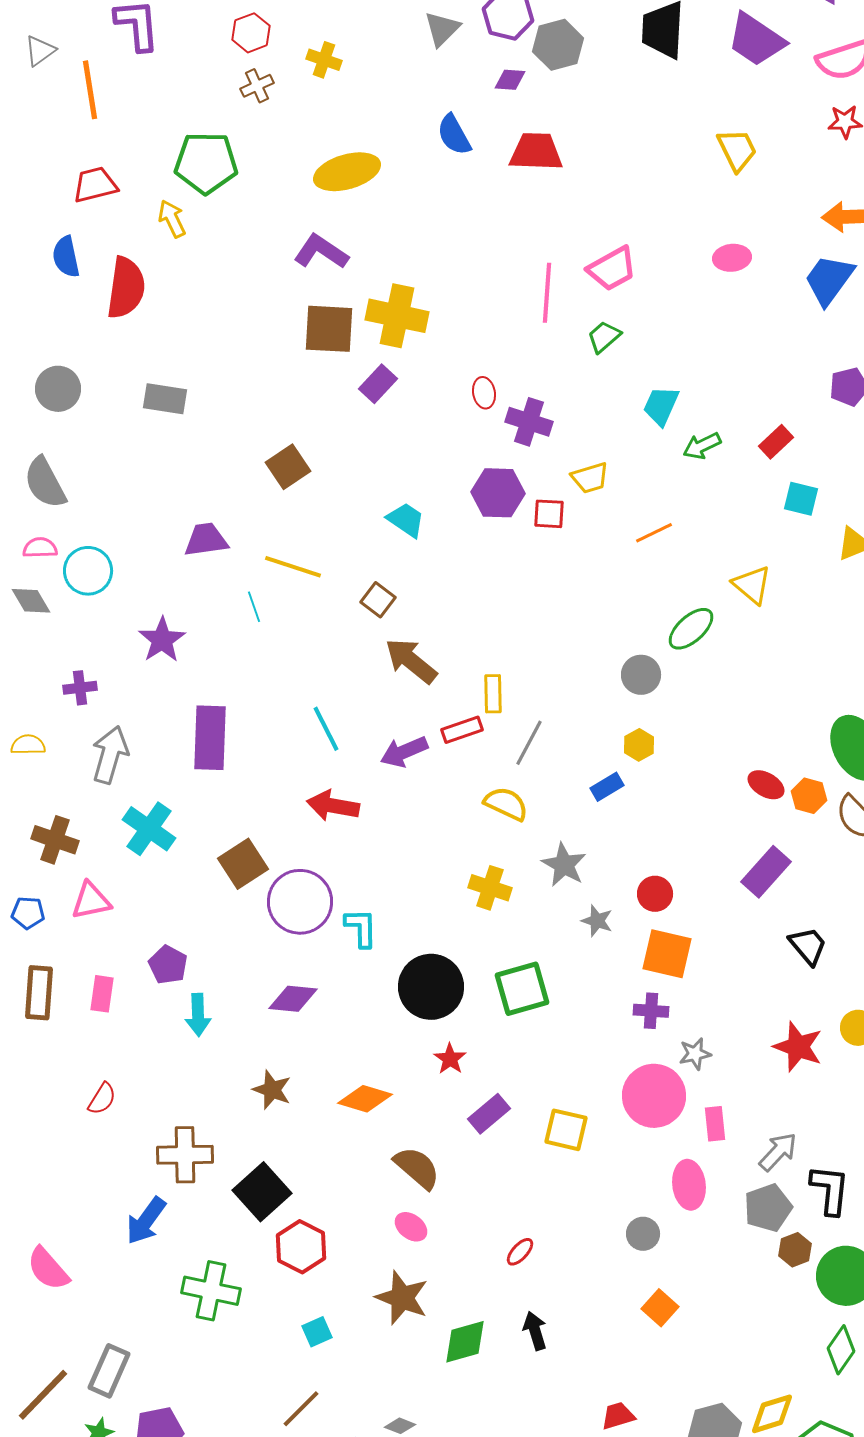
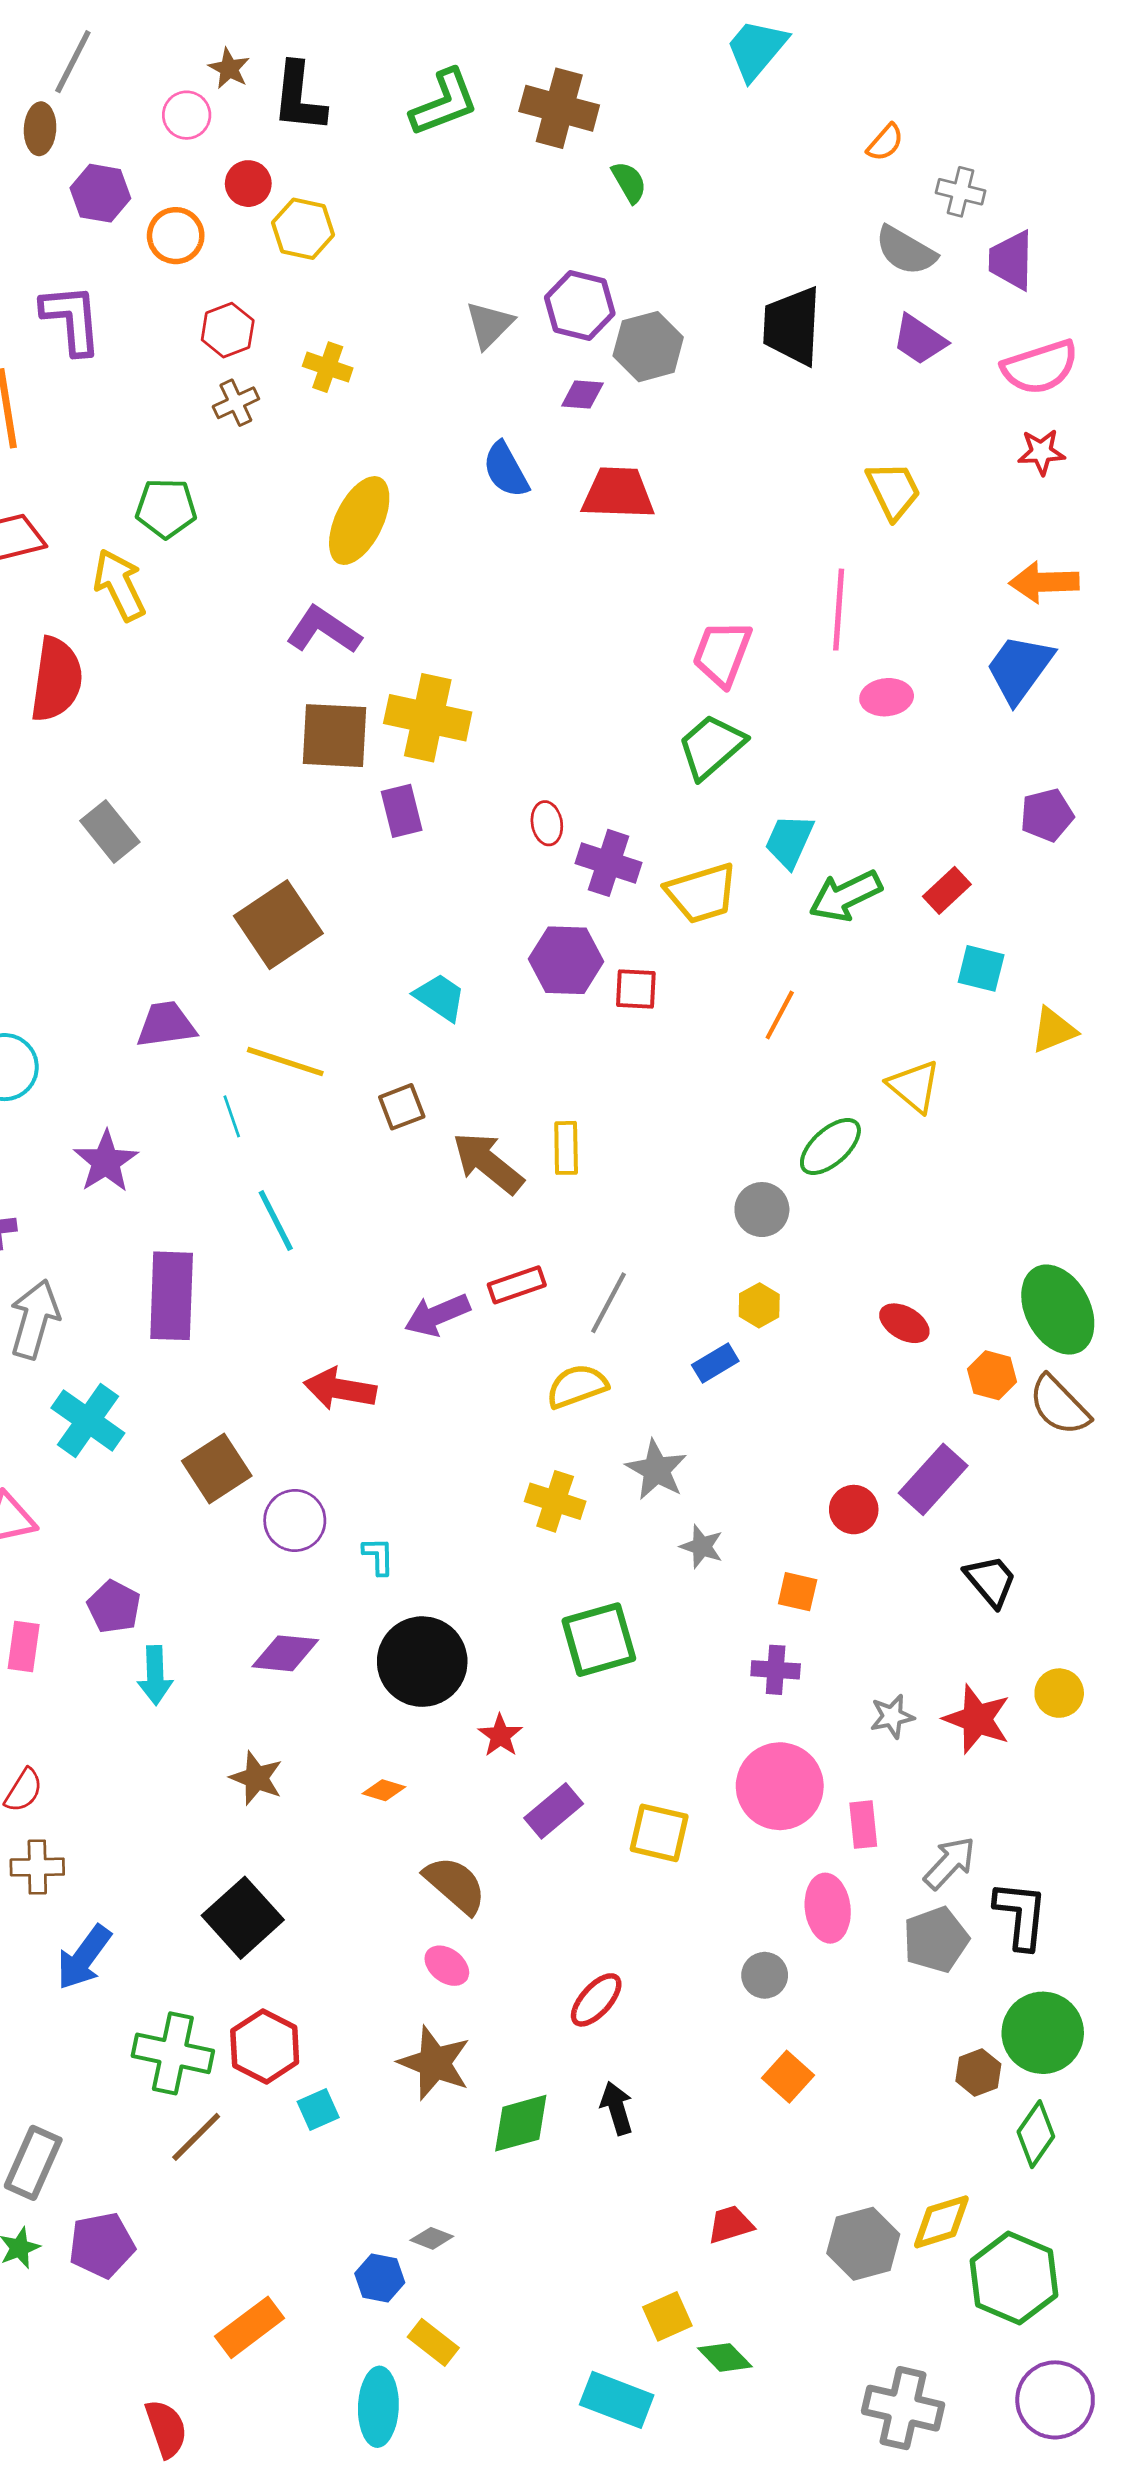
purple trapezoid: (756, 40) -> (919, 340), size x0.7
green pentagon: (206, 163) -> (166, 508), size x0.7
yellow ellipse: (347, 172) -> (359, 521), turned -48
yellow arrow: (172, 219) -> (119, 585), size x1.4
pink ellipse: (732, 258) -> (887, 697), moved
pink trapezoid: (612, 269) -> (722, 653), turned 140
pink line: (547, 293) -> (839, 610), moved
green trapezoid: (604, 337) -> (711, 747), size x1.5
purple rectangle: (378, 384) -> (402, 811), turned -57
gray rectangle: (165, 399) -> (110, 831), turned 42
green arrow: (702, 446) -> (845, 896), size x1.4
brown square: (288, 467) -> (278, 925), size x1.4
yellow trapezoid: (590, 478) -> (702, 893), moved, size x1.4
orange line: (654, 533) -> (780, 1015), turned -36
brown square: (378, 600) -> (402, 1107), turned 32
brown arrow: (411, 661) -> (488, 1163), moved
yellow rectangle: (493, 694) -> (566, 1148), moved
cyan line: (326, 729) -> (276, 1220), moved
red ellipse: (766, 785) -> (904, 1323), moved
yellow semicircle: (506, 804) -> (577, 1386), turned -45
red circle: (655, 894) -> (854, 1510), moved
purple circle: (300, 902) -> (295, 1520), size x0.7
cyan L-shape: (361, 928) -> (378, 1556), size x0.7
orange square: (667, 954) -> (798, 1592), size x0.6
black circle: (431, 987) -> (422, 1662), moved
gray star: (695, 1054) -> (892, 1716), moved
orange diamond: (365, 1099) -> (384, 1790), size x0.6
brown cross: (185, 1155) -> (37, 1867), moved, size x0.7
red hexagon: (301, 1247) -> (265, 2046), moved
brown hexagon: (795, 1250) -> (978, 2073), moved
red ellipse: (520, 1252) -> (596, 2000), size x1.4
brown line: (301, 1409) -> (196, 2137), moved

